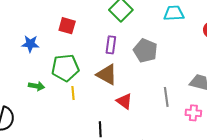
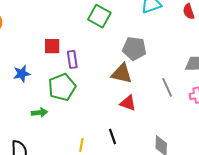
purple rectangle: (111, 45) -> (72, 59), moved
brown triangle: (107, 75) -> (122, 74), moved
yellow line: (73, 93) -> (81, 145), moved, turned 32

